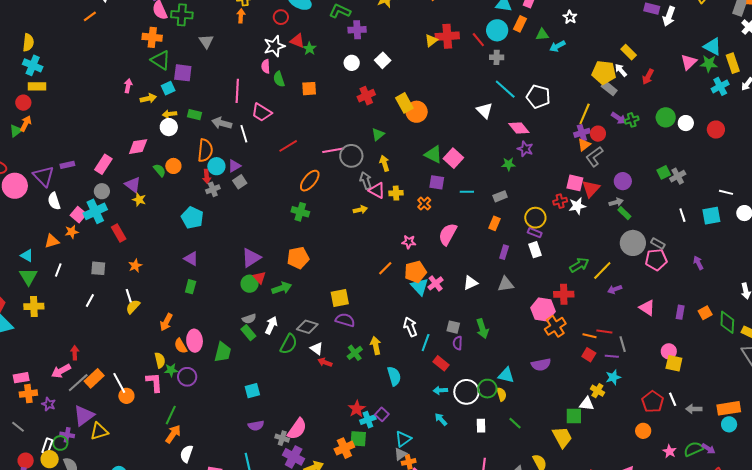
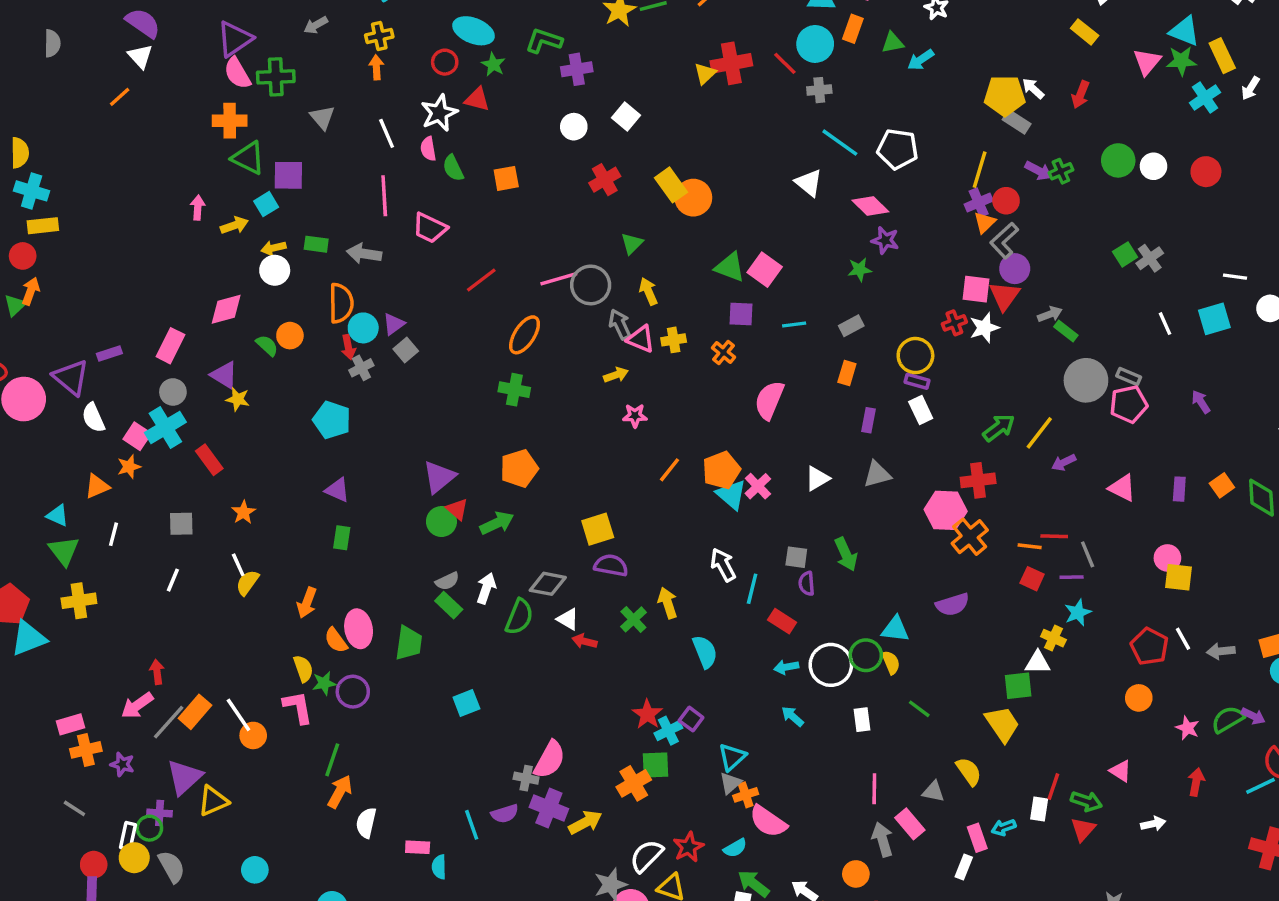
green star: (309, 49) -> (493, 64), moved
yellow rectangle: (629, 52) -> (1085, 32), moved
white line: (244, 134) -> (387, 133), moved
purple circle: (623, 181) -> (1015, 269), moved
pink star: (409, 242) -> (635, 416), moved
purple semicircle: (256, 426) -> (505, 814), moved

